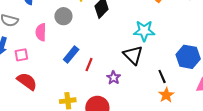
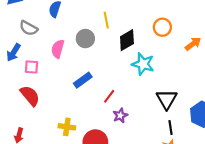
cyan star: (144, 31) -> (143, 64), moved
black triangle: (133, 55) -> (167, 99), moved
red line: (89, 65) -> (109, 96), moved

